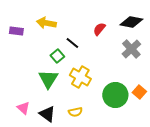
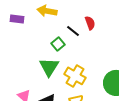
red semicircle: (99, 29) -> (90, 23), moved, turned 120
yellow cross: (80, 77) -> (75, 76), moved

